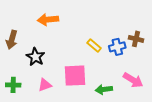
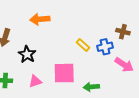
brown cross: (136, 39) -> (123, 32), moved
pink arrow: (133, 80) -> (124, 65), moved

